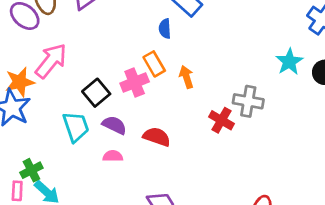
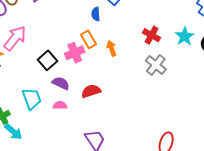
gray cross: (248, 101) -> (156, 65), turned 30
red cross: (221, 120) -> (151, 35), moved
cyan trapezoid: (76, 127) -> (32, 99), moved
red semicircle: (157, 137) -> (91, 91), turned -36

